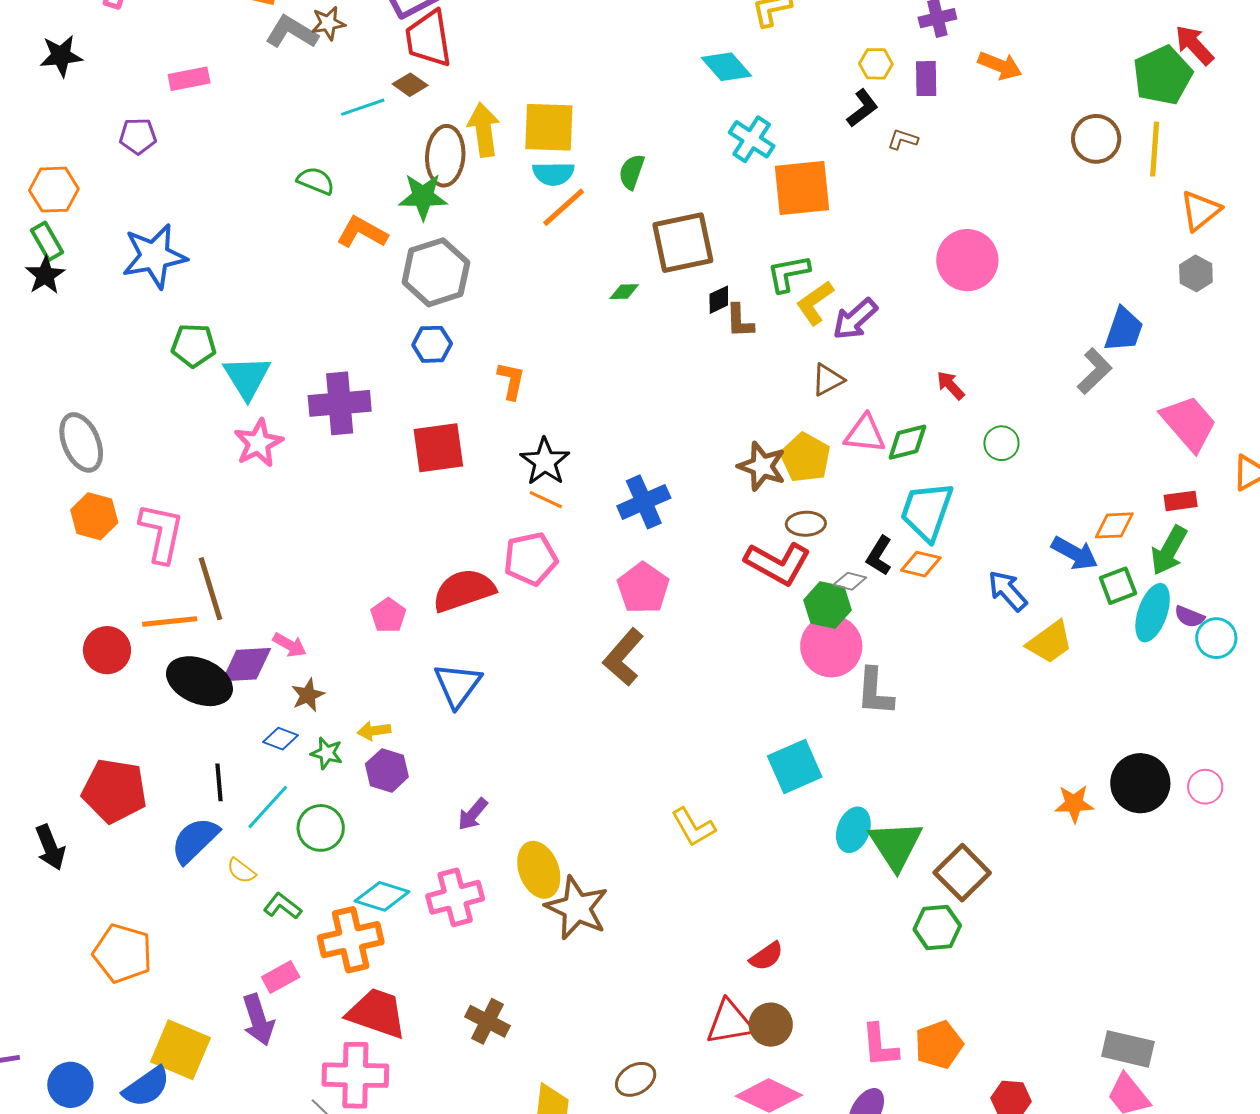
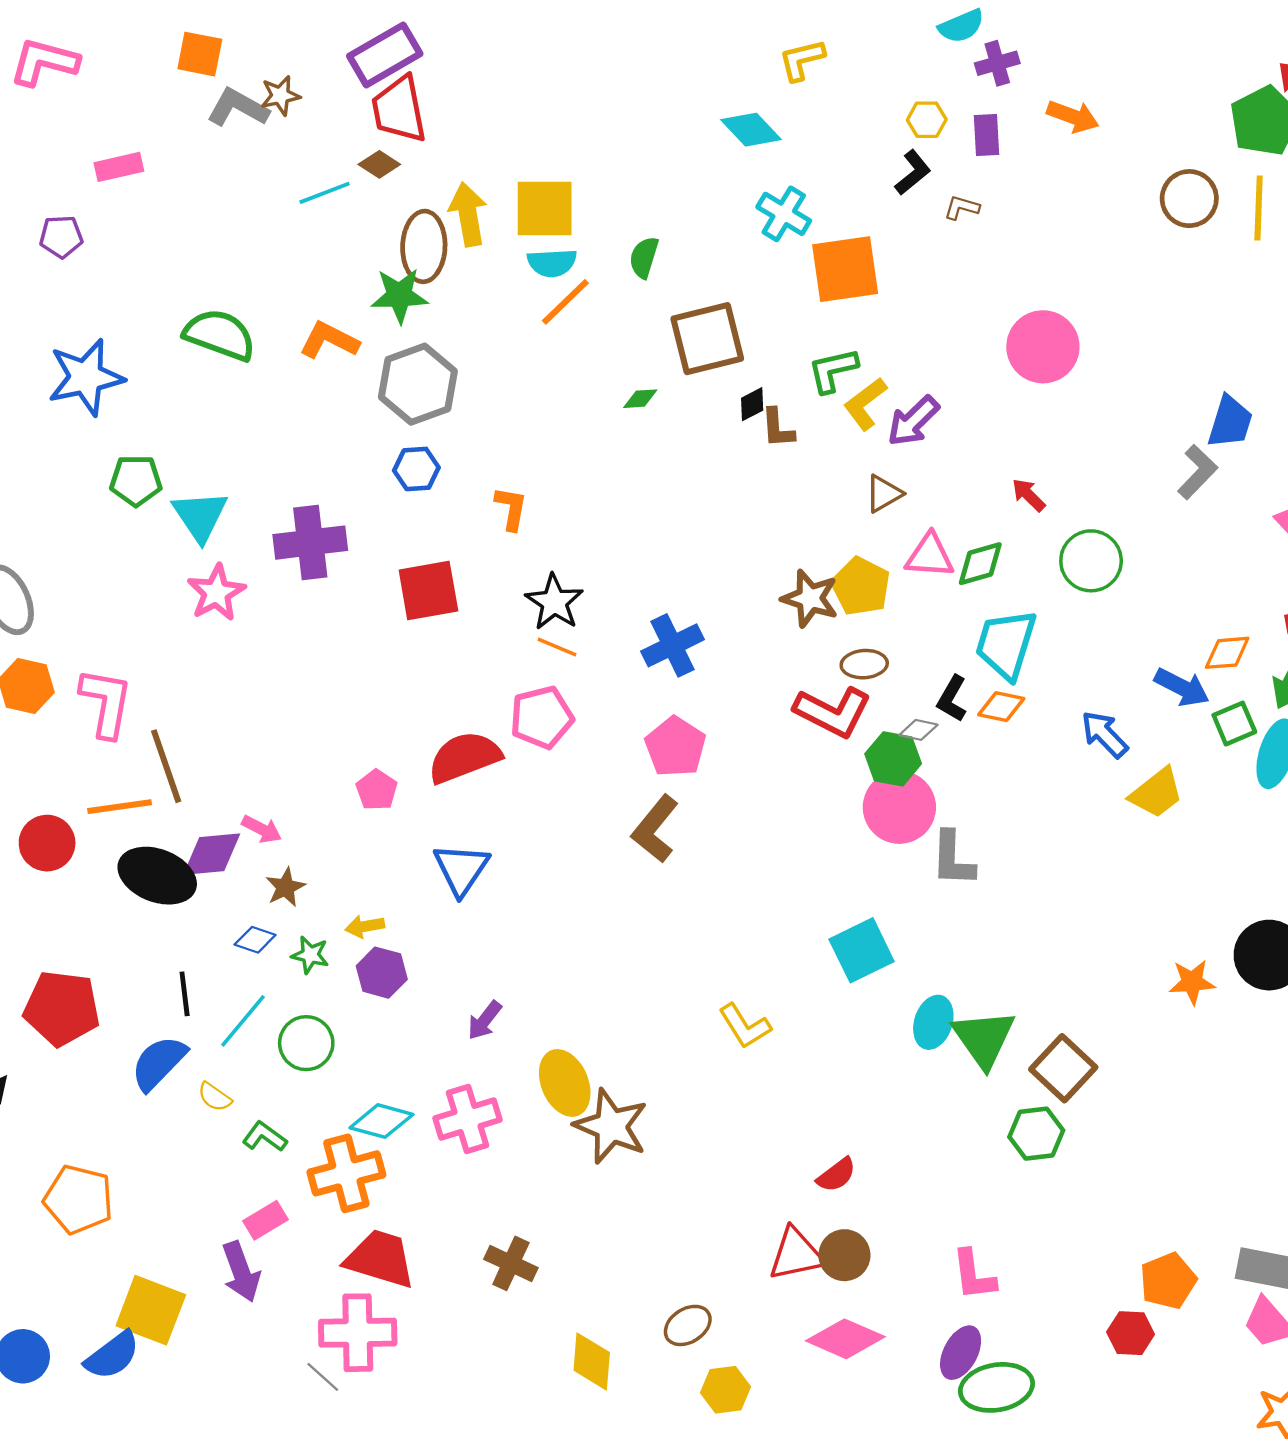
green semicircle: (316, 181) -> (220, 335), moved, size x1.6
green circle: (1001, 443) -> (1091, 561), size x1.5
orange pentagon: (939, 1045) -> (1168, 1281), moved

